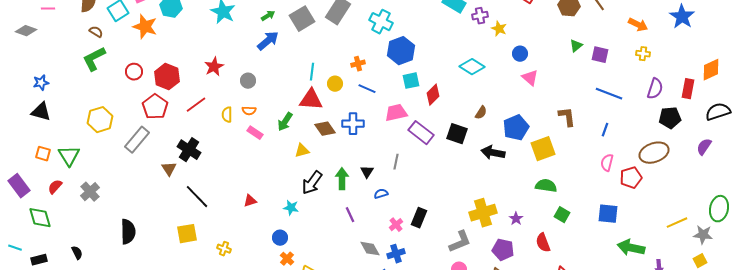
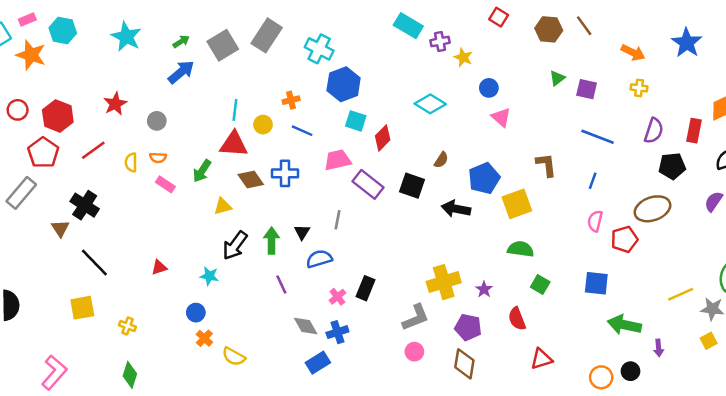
cyan square: (411, 81) -> (356, 121), turned 30
blue semicircle: (381, 194) -> (319, 259), size x1.5

